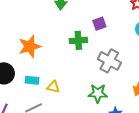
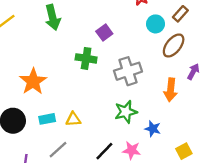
green cross: (78, 40) -> (86, 58), turned 30
gray cross: (109, 61) -> (128, 71), turned -30

